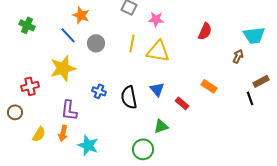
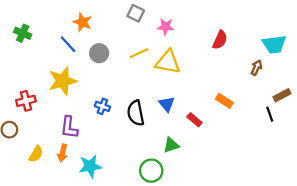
yellow line: (132, 43) -> (139, 53), turned 54
cyan star: (88, 145) -> (90, 166), turned -30

